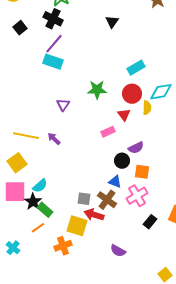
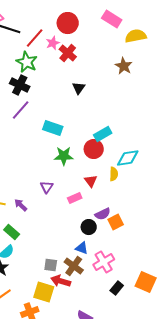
cyan rectangle: (53, 62) -> (53, 128), moved
red circle: (132, 94) -> (94, 149), moved
purple triangle: (63, 105) -> (47, 187), moved
orange square: (142, 172) -> (116, 222), moved, turned -35
green rectangle: (45, 210) -> (12, 232), moved

